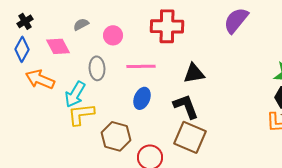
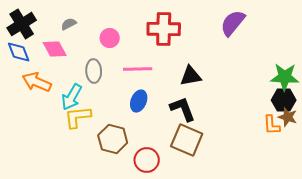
black cross: (25, 21) -> (22, 24), size x1.8
gray semicircle: (81, 24) -> (69, 24), moved
blue diamond: (22, 49) -> (19, 52), turned -50

